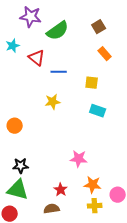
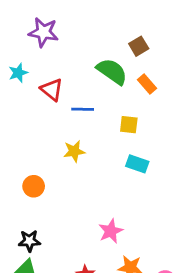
green semicircle: (58, 31) -> (112, 71), moved, turned -110
orange circle: (15, 126) -> (34, 186), moved
pink star: (79, 159) -> (111, 231), turned -30

